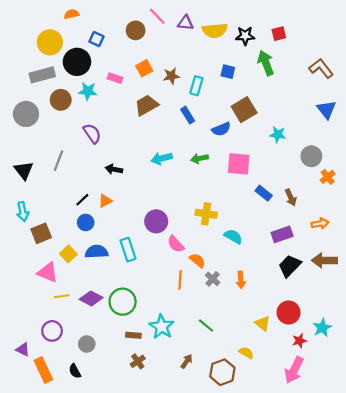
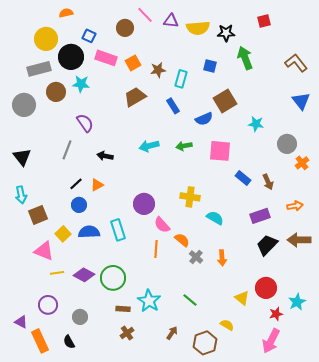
red square: (279, 34) -> (264, 21), moved
pink rectangle: (115, 78) -> (106, 58), moved, size x1.5
gray line: (59, 161) -> (67, 150), moved
orange line: (180, 280) -> (156, 249), moved

